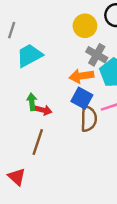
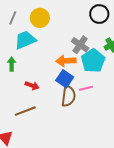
yellow circle: (85, 26) -> (40, 18), moved
green arrow: (32, 102) -> (12, 64), moved
brown line: (38, 142) -> (25, 111), turned 45

